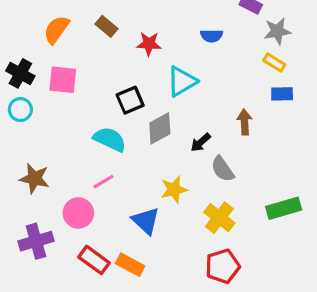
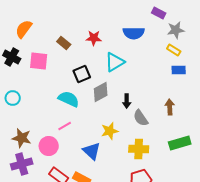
brown rectangle: (107, 26) -> (64, 43), moved
orange semicircle: (56, 30) -> (24, 29), moved
blue semicircle: (212, 36) -> (134, 33), size x1.5
cyan circle: (20, 110) -> (13, 98), moved
brown arrow: (244, 122) -> (170, 107), moved
black arrow: (201, 142) -> (127, 101), turned -48
brown star: (34, 178) -> (22, 138), moved
yellow cross: (219, 218) -> (139, 149), turned -36

